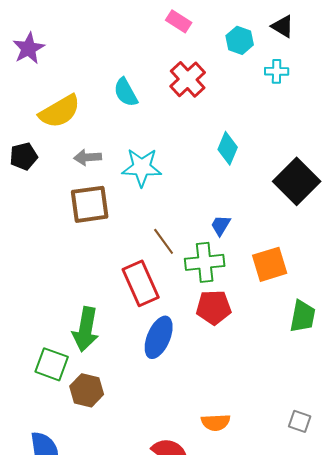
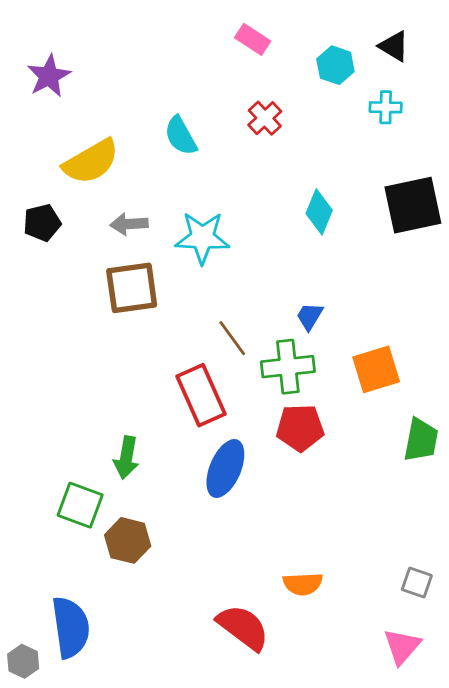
red cross: (188, 79) -> (265, 118), size x0.7
black square: (297, 181) -> (413, 205), moved, turned 33
green arrow: (86, 329) -> (126, 458), size x0.7

